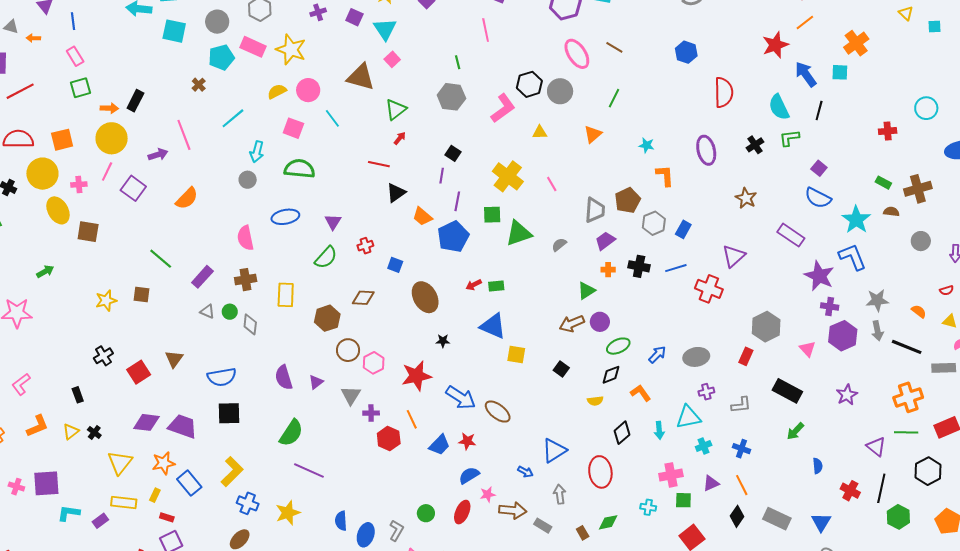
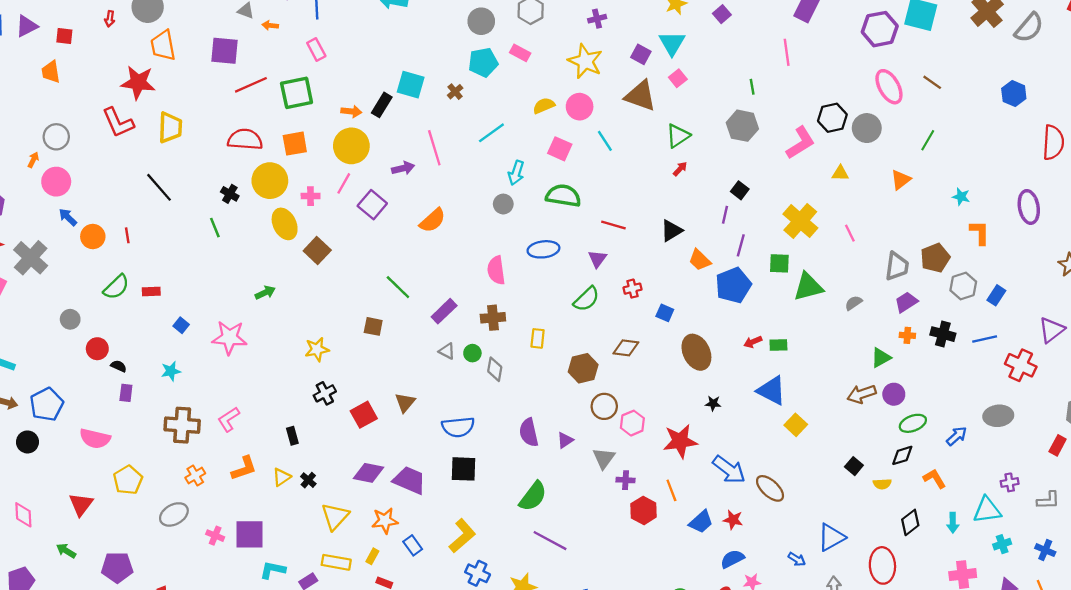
purple square: (354, 17) -> (641, 54), moved
cyan square: (174, 31) -> (411, 85), moved
pink rectangle: (253, 47) -> (520, 53), size x0.7
yellow star: (291, 49) -> (585, 61), moved
green square: (80, 88) -> (297, 93), moved, size x1.4
red line: (379, 164) -> (613, 225), moved
brown square: (88, 232) -> (317, 251), turned 30
yellow rectangle: (286, 295) -> (538, 338), size x0.7
yellow star: (106, 301) -> (317, 349), moved
yellow square: (516, 355) -> (796, 425), turned 30
gray ellipse: (696, 357) -> (998, 416), moved
black square: (561, 369) -> (854, 466), moved
blue rectangle: (189, 483) -> (413, 545), size x0.7

